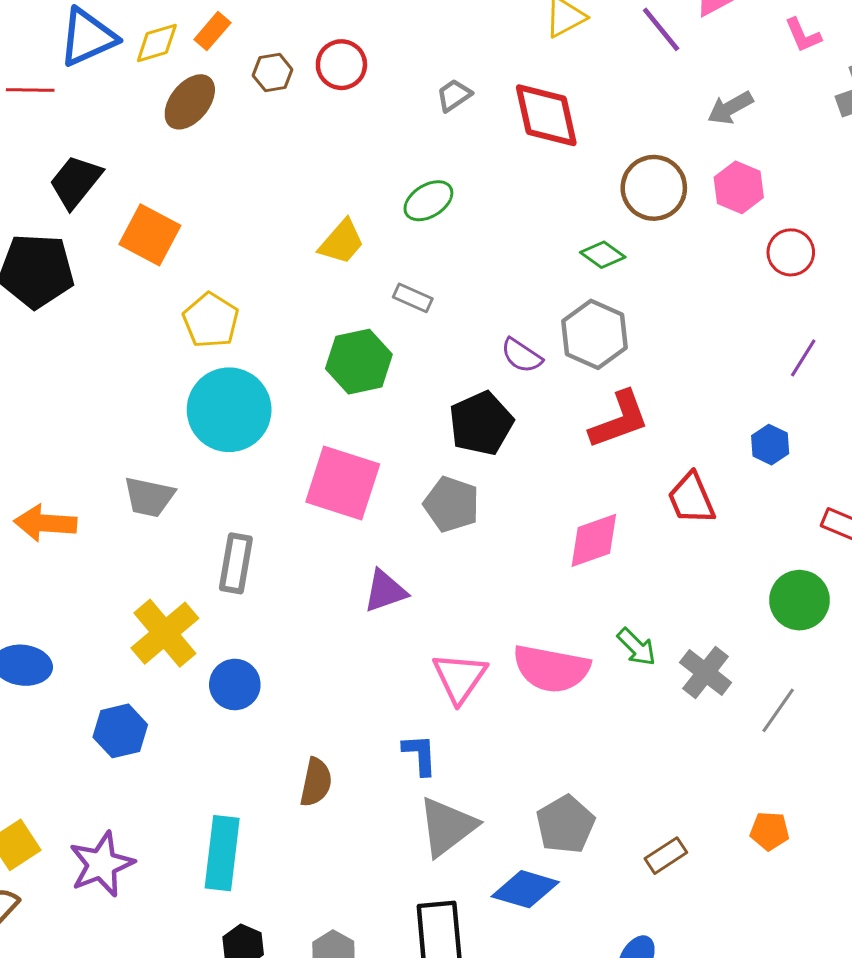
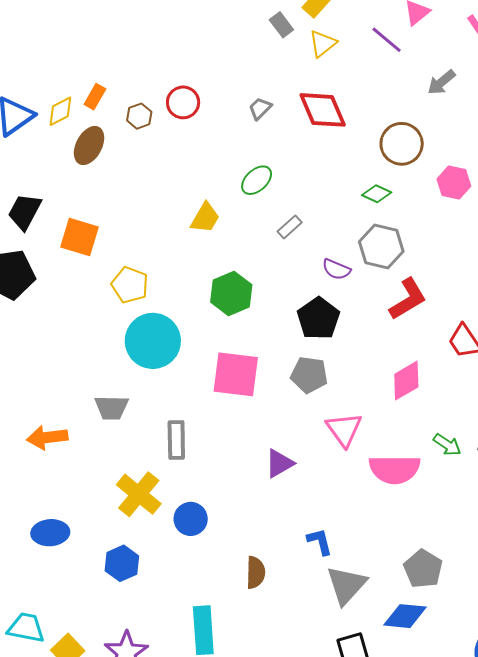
pink hexagon: (739, 187) -> (454, 183), moved
gray rectangle: (413, 298) -> (290, 227), moved, turned -55
purple triangle: (385, 591) -> (279, 463), moved
pink triangle: (460, 678) -> (344, 429), moved

